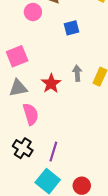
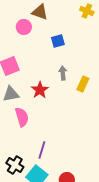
gray arrow: (77, 73) -> (63, 73), moved
black cross: (23, 148) -> (15, 165), moved

